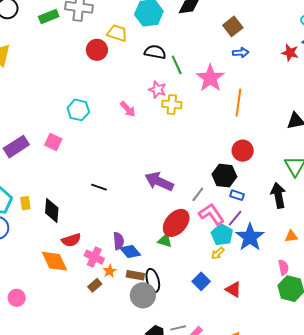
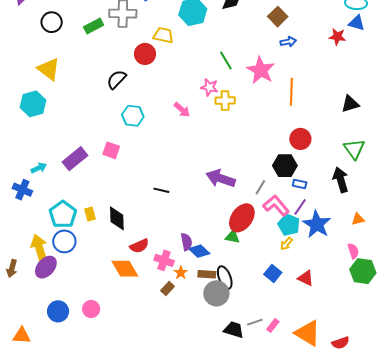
black semicircle: (155, 52) -> (116, 79), moved, turned -50

